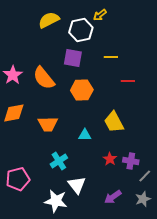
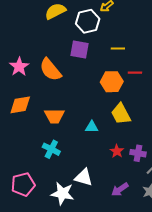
orange hexagon: (82, 90) -> (112, 82), moved
cyan cross: (59, 161) -> (51, 149), moved, turned -30
pink pentagon: (18, 179) -> (23, 184), moved
white triangle: (77, 185) -> (84, 177), turned -36

